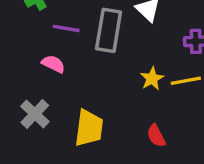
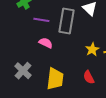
pink semicircle: (53, 64) -> (46, 43), moved
red semicircle: (156, 136) -> (89, 77), moved

